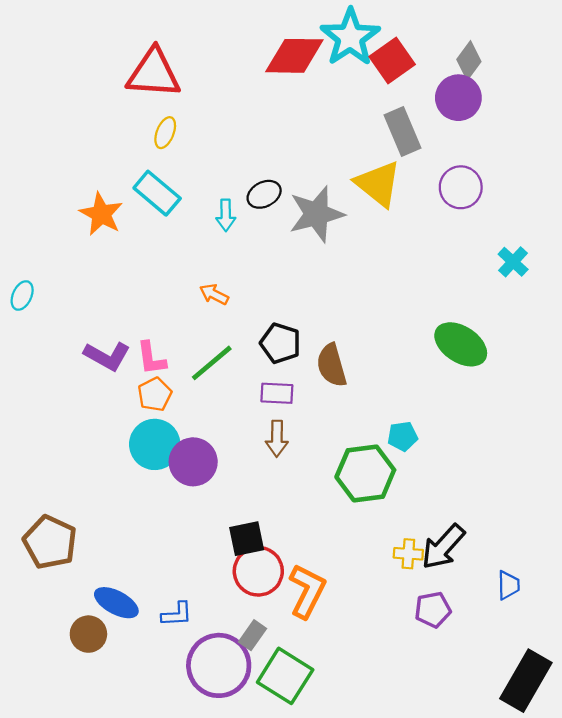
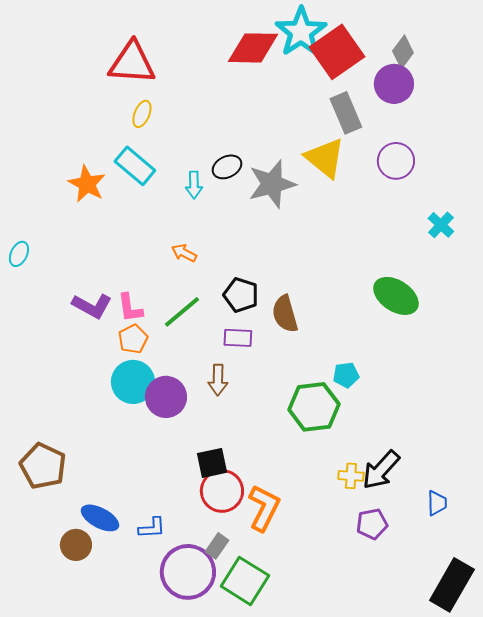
red square: (392, 60) -> (337, 52), size x1.4
brown arrow: (277, 439) -> (218, 380), moved

